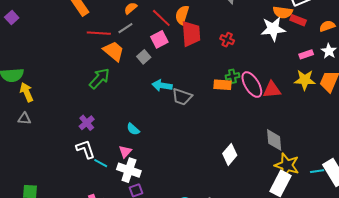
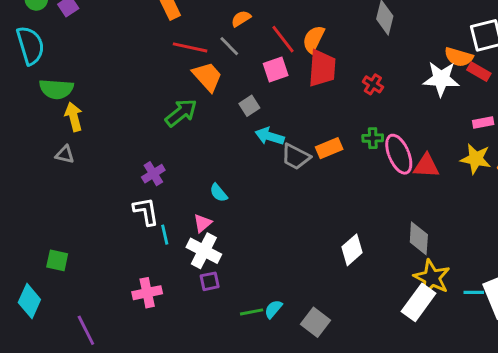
gray line: (125, 28) -> (229, 46), turned 70
gray square: (144, 57) -> (249, 106), moved
orange rectangle: (223, 85) -> (329, 148), moved, turned -36
cyan line: (101, 163) -> (165, 235), turned 40

